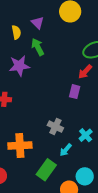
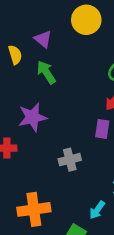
purple star: (19, 66) -> (33, 117), moved
gray cross: (55, 127) -> (70, 160), moved, turned -35

